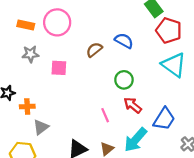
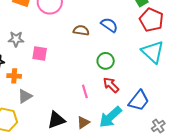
brown semicircle: (94, 50) -> (81, 30), turned 42
gray star: (30, 54) -> (16, 39), moved
pink square: (59, 68) -> (40, 54), moved

